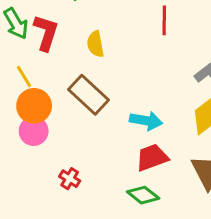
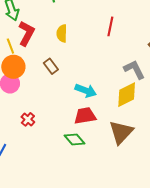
red L-shape: (46, 33) -> (26, 33), moved
brown rectangle: (89, 95) -> (51, 66), size x0.6

